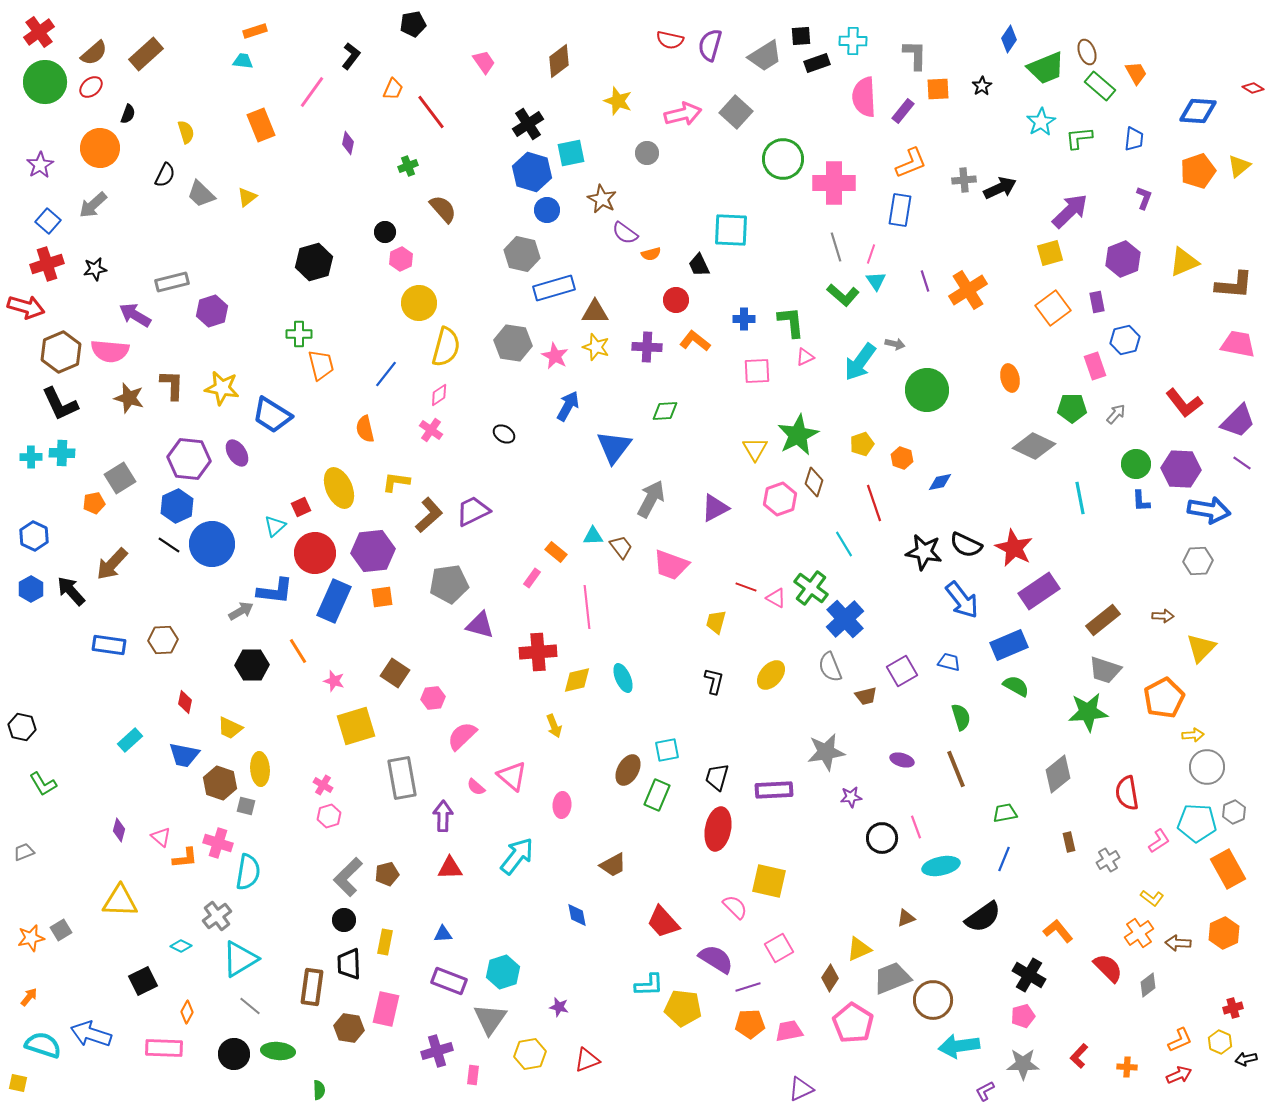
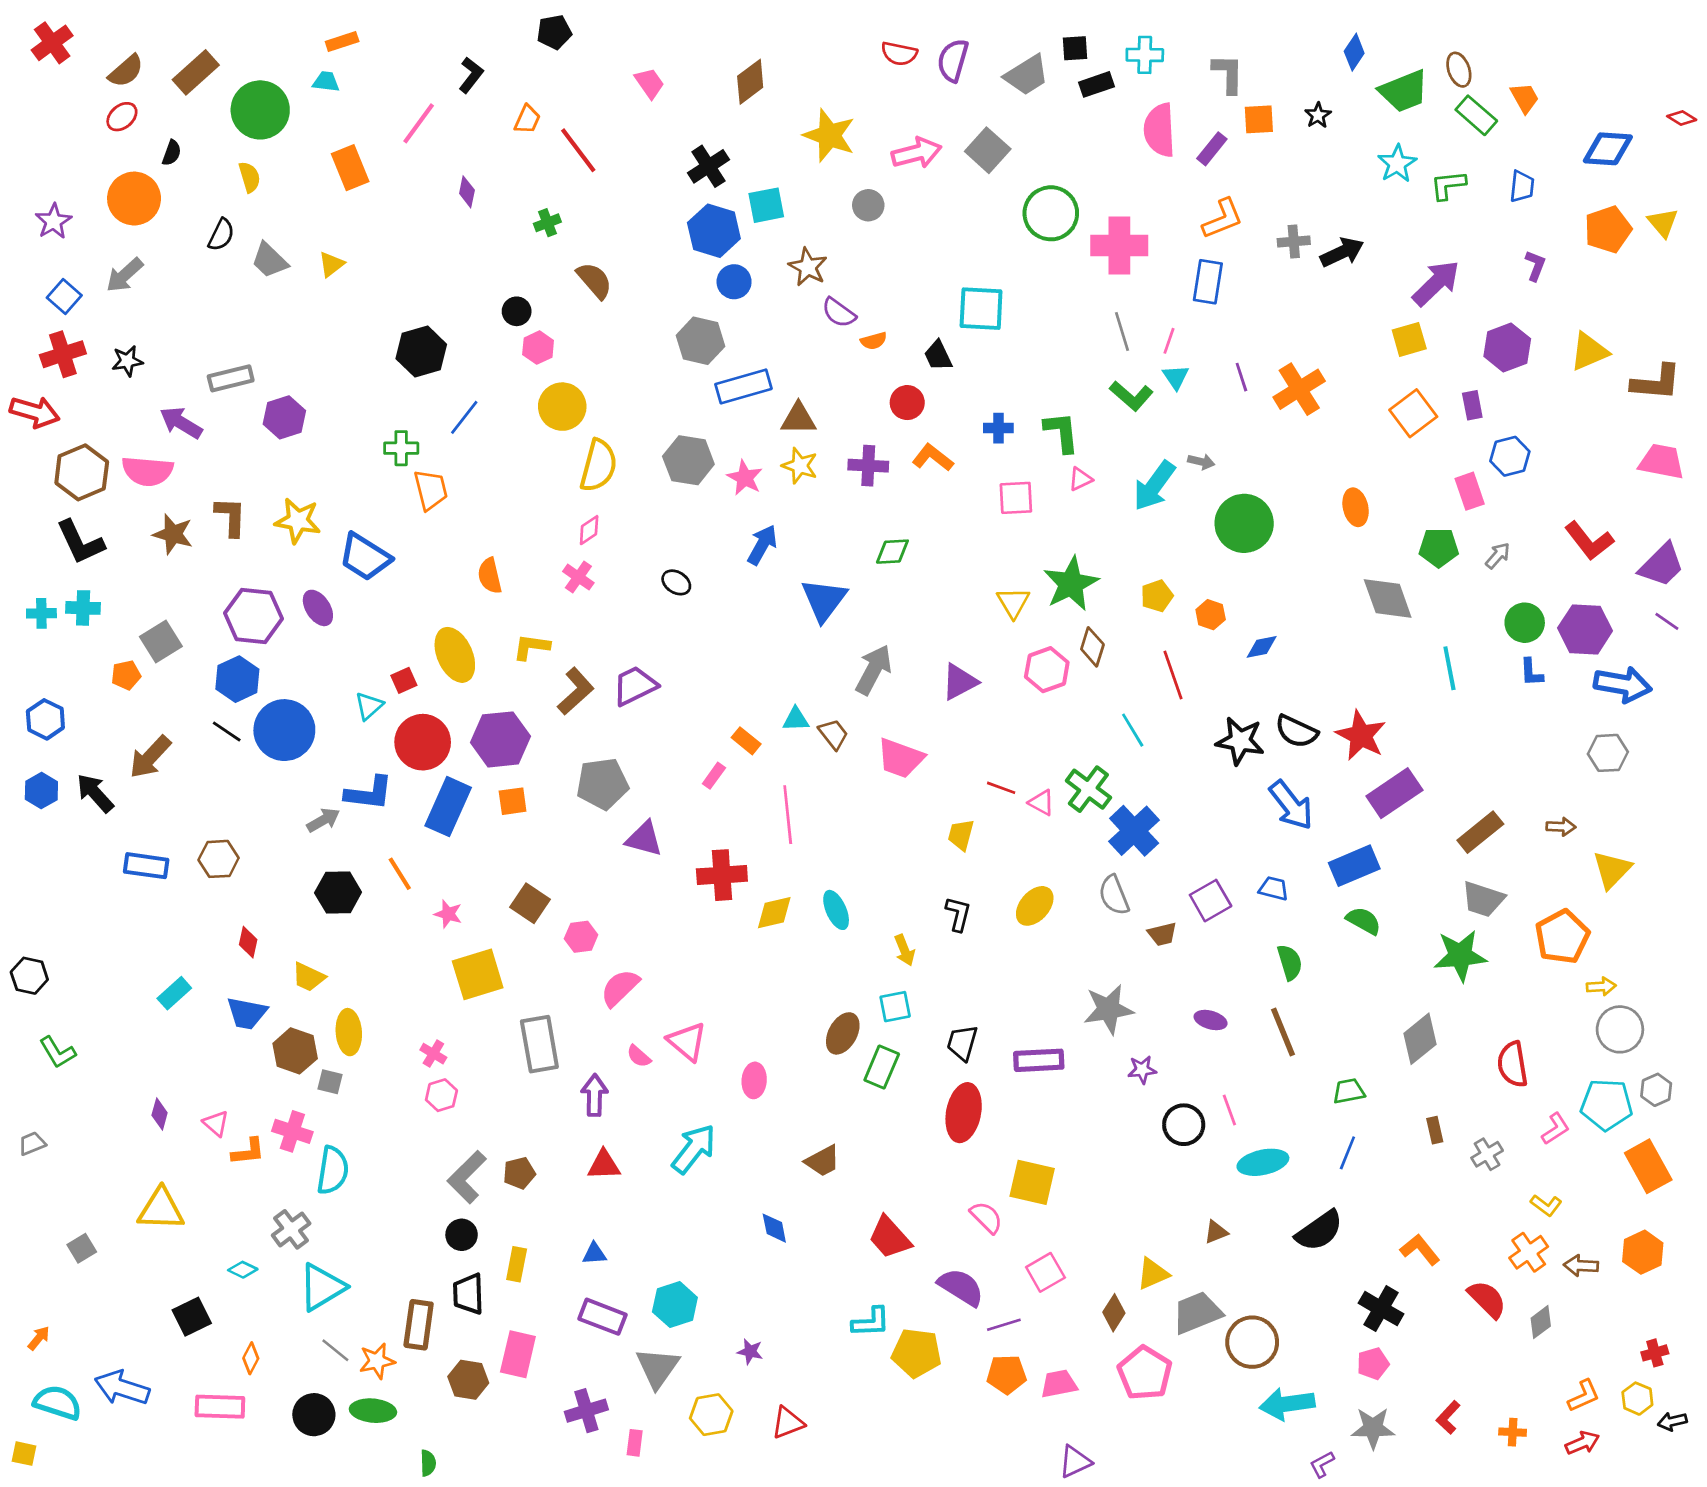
green circle: (45, 82) -> (260, 110), moved
yellow star: (618, 101) -> (829, 135), size x1.4
yellow triangle: (1239, 166) -> (1663, 223), turned -30
blue line: (386, 374) -> (464, 417), moved
gray diamond: (1034, 446) -> (1388, 599), turned 45
yellow arrow: (554, 726) -> (905, 950), moved
orange star: (31, 938) -> (377, 1361), moved

